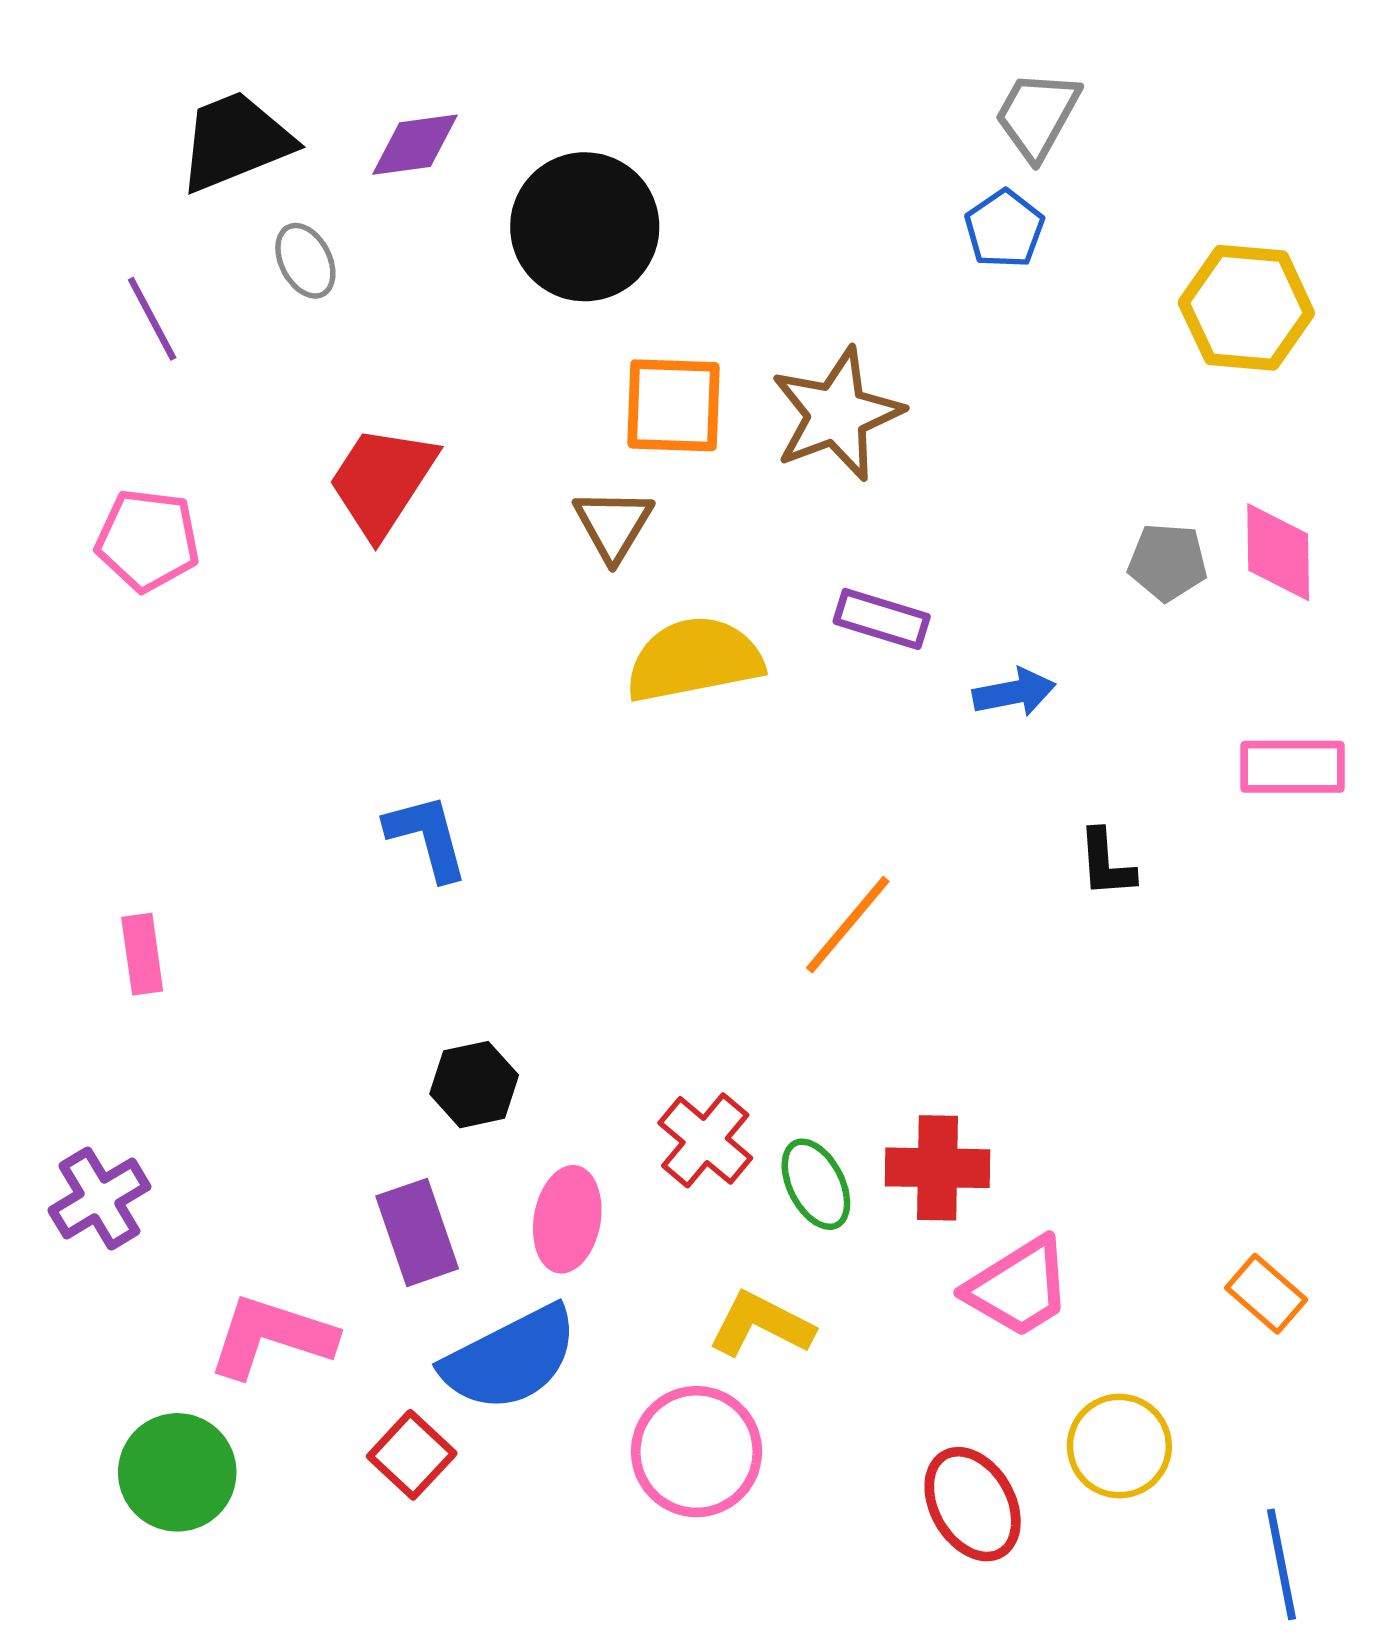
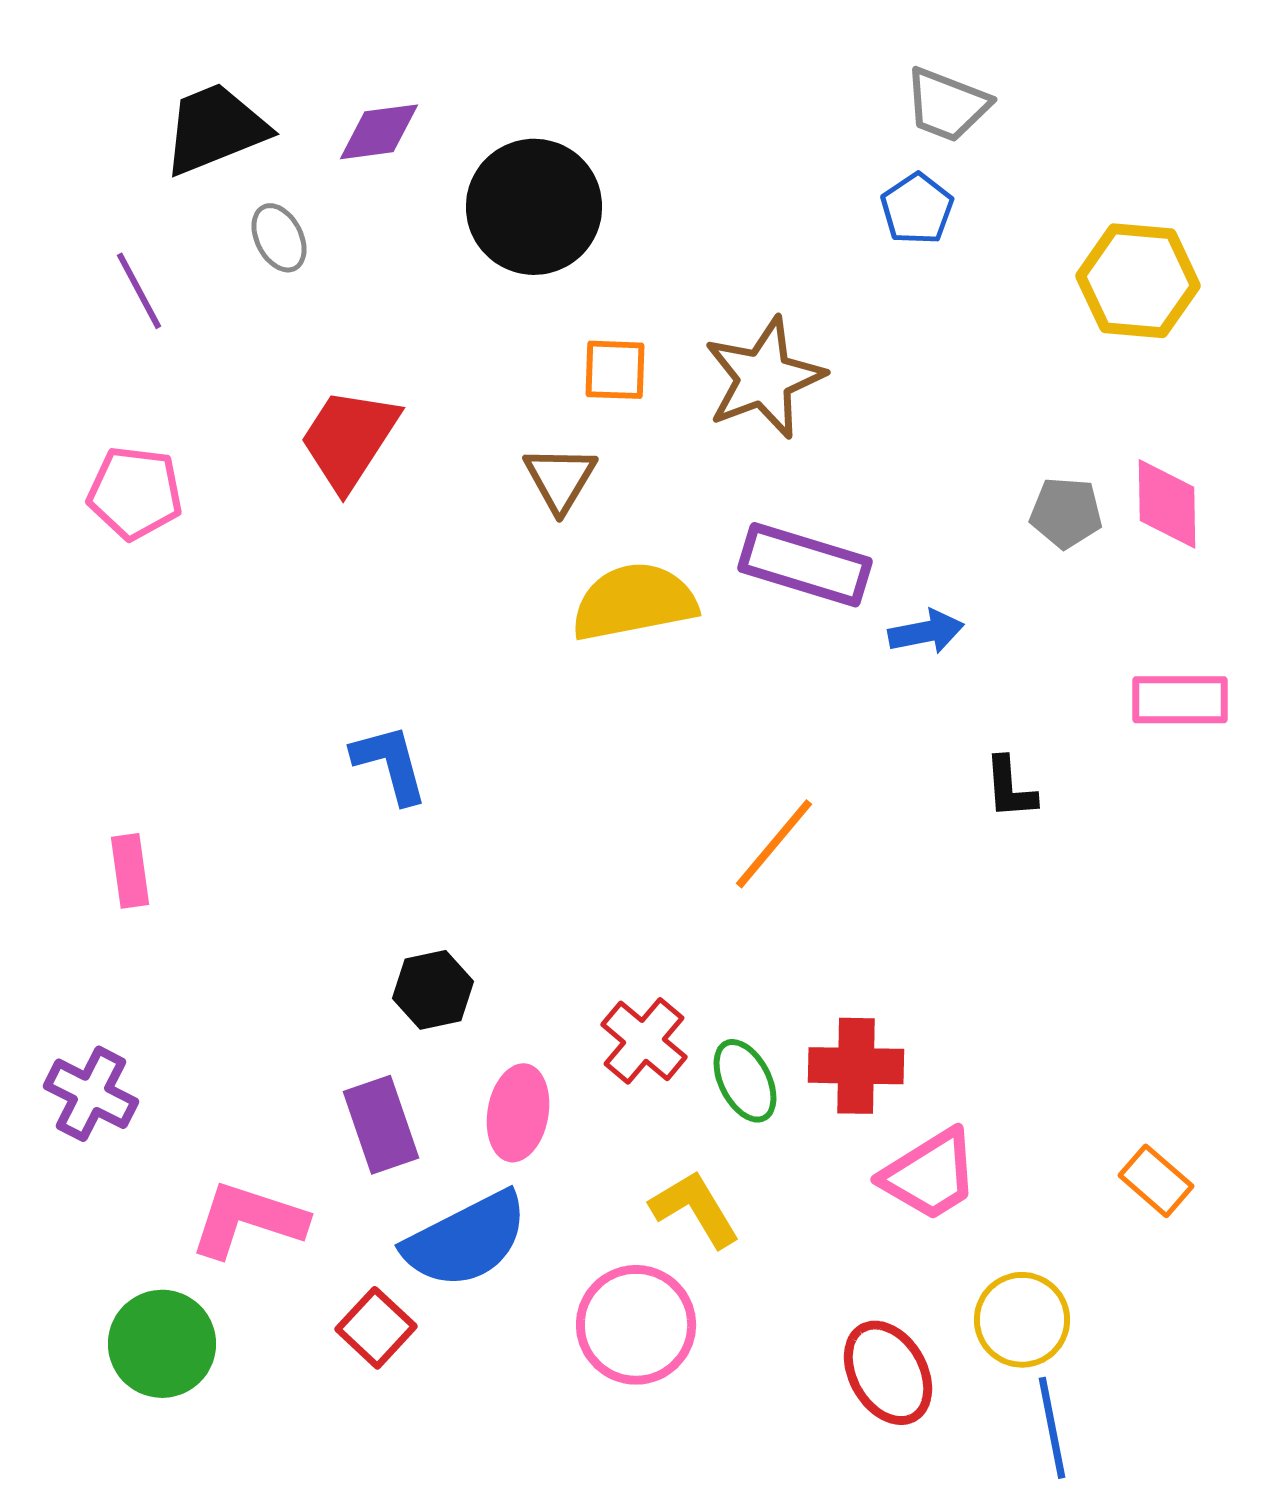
gray trapezoid: (1037, 115) -> (947, 105), turned -98
orange square: (673, 405) -> (615, 370), size x0.7
purple rectangle: (882, 619) -> (805, 565), size x1.5
purple cross: (99, 1198) -> (91, 1094), turned -32
yellow L-shape: (761, 1324) -> (695, 1209), turned 32
blue line: (1281, 1564) -> (1052, 1428), moved

